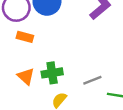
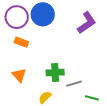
green cross: (52, 73) -> (55, 72), moved

